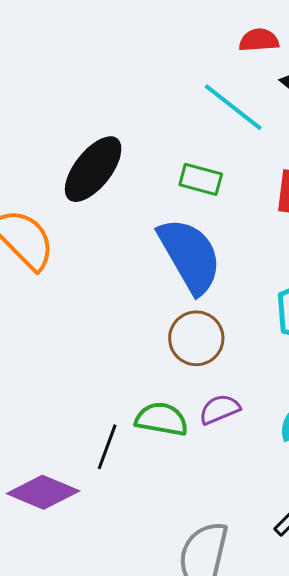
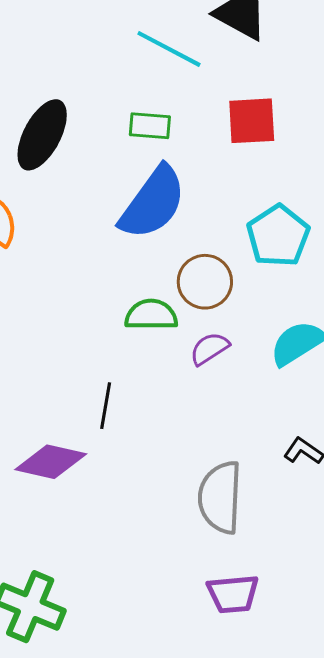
blue semicircle: (190, 256) -> (153, 203), turned 76
brown circle: (196, 338) -> (205, 282), moved
green semicircle: (162, 419) -> (151, 315), moved

